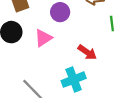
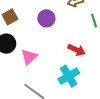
pink triangle: (43, 38) -> (29, 57), moved

